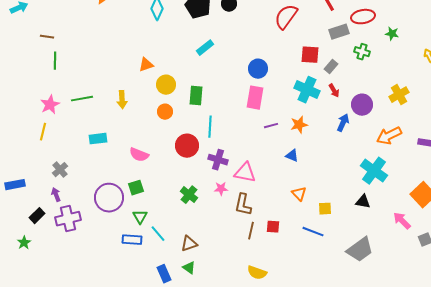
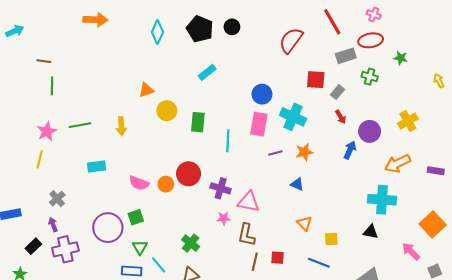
cyan cross: (307, 90) -> (293, 117), moved
orange circle: (165, 112) -> (166, 184), moved
cyan line: (210, 127) -> (228, 141), moved
cyan cross: (374, 171) -> (382, 200), turned -32
green cross: (189, 195) -> (191, 243), moved

